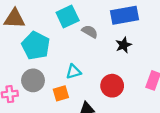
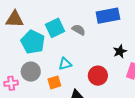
cyan square: (68, 17) -> (55, 28), moved
black star: (124, 45) -> (120, 51), moved

